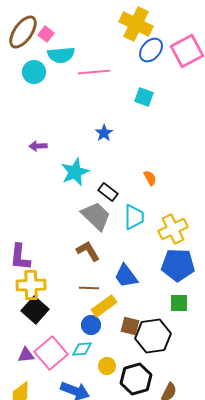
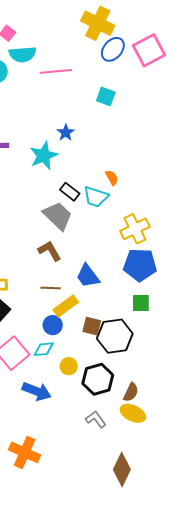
cyan star: (75, 172) -> (44, 156), moved
cyan trapezoid: (134, 217) -> (96, 197), moved, turned 108

